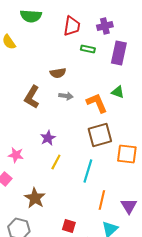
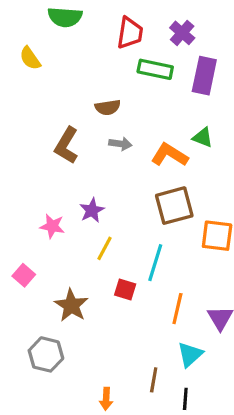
purple cross: (105, 26) -> (182, 33), turned -35
green rectangle: (88, 49) -> (155, 69), size x1.5
orange L-shape: (97, 103) -> (169, 155), turned -35
pink star: (16, 155) -> (52, 226), moved
red square: (69, 226) -> (125, 290), moved

